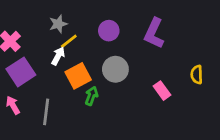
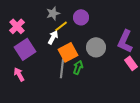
purple circle: (109, 31) -> (81, 17), moved
purple L-shape: (154, 33) -> (125, 41), moved
gray line: (46, 112) -> (62, 68), moved

